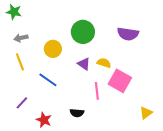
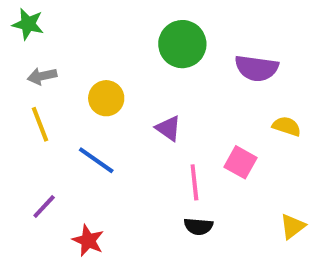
green circle: (83, 32) -> (182, 44), moved
yellow semicircle: (104, 63) -> (287, 126), moved
pink square: (120, 81) -> (240, 162), size x0.7
black semicircle: (77, 113) -> (198, 226), moved

